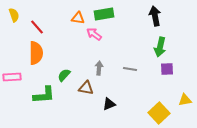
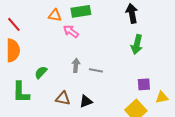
gray line: (130, 69) -> (96, 70), moved
purple square: (167, 69) -> (144, 84), moved
brown triangle: (86, 88) -> (63, 98), moved
green L-shape: (44, 95) -> (21, 92), turned 95

